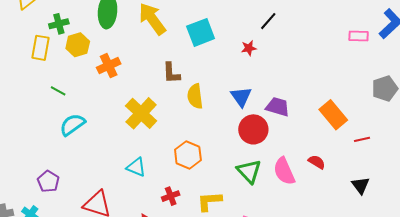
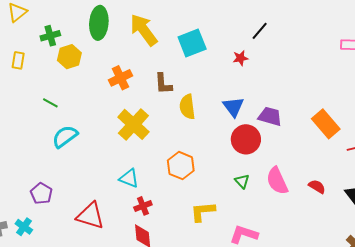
yellow rectangle: (40, 48) -> (18, 60), moved, size x0.7
orange cross: (109, 66) -> (120, 78), moved
red semicircle: (317, 162) -> (317, 187), moved
green triangle: (249, 171) -> (242, 181), size x0.6
red cross: (171, 196) -> (143, 206), moved

